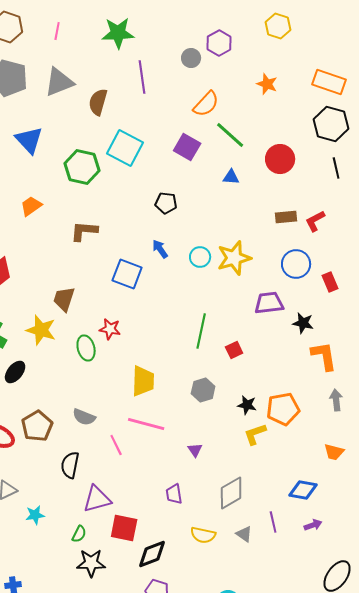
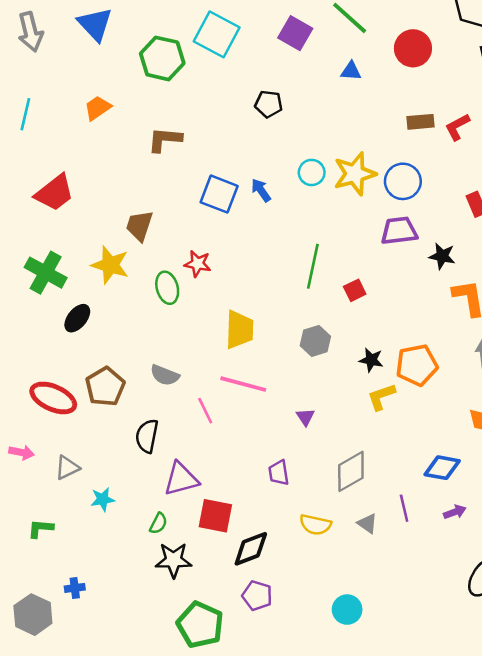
blue arrow: (160, 249) -> (261, 190), moved
blue circle: (296, 264) -> (403, 181), moved

